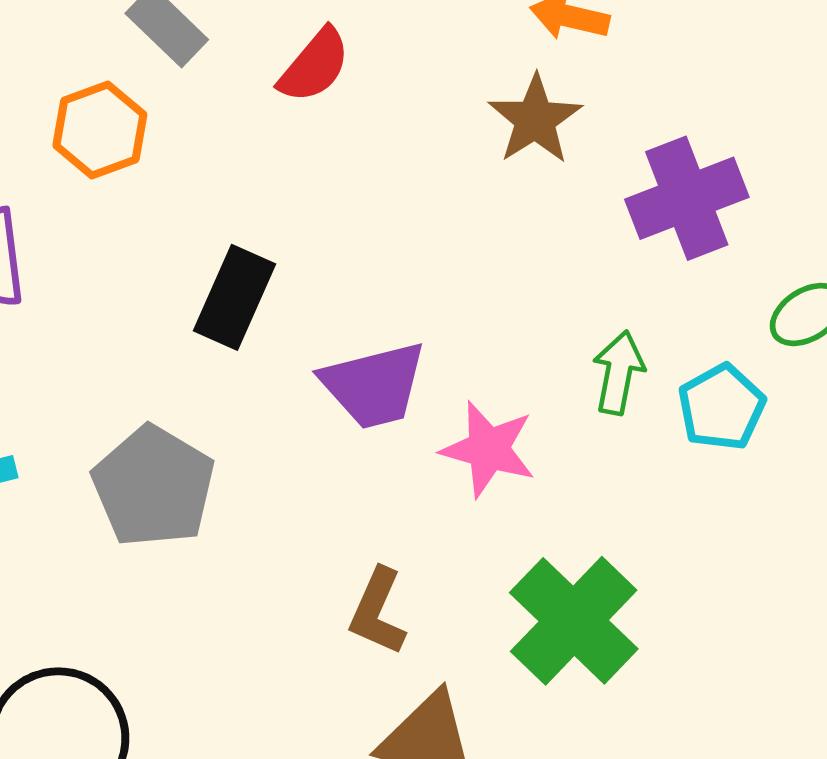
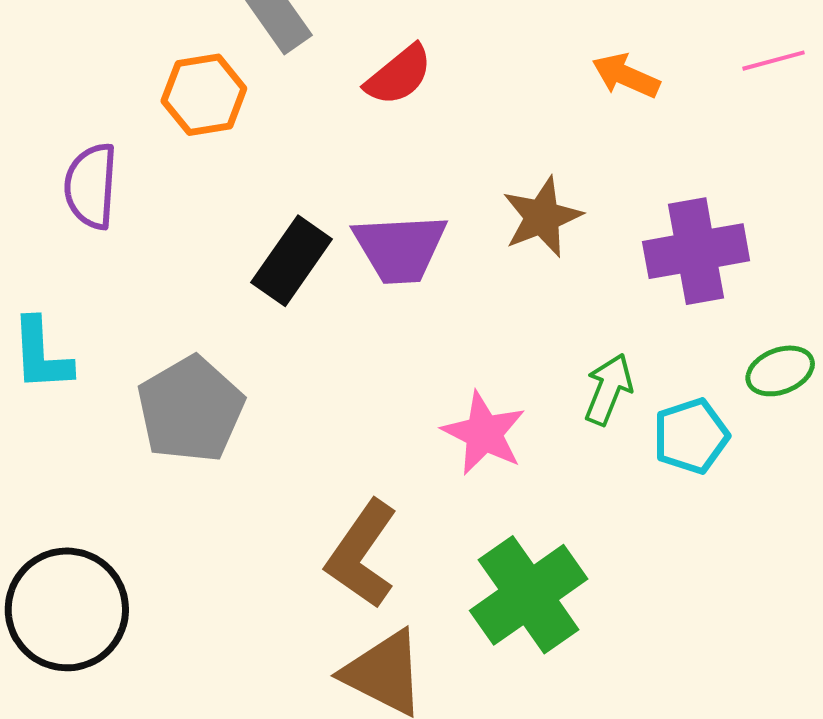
brown star: (535, 119) -> (542, 217), moved
purple trapezoid: (374, 385) -> (400, 248), moved
brown L-shape: (378, 612) -> (362, 554), size x1.4

